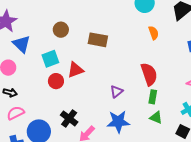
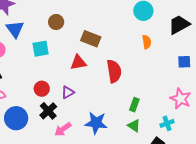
red triangle: (75, 70) -> (78, 62), moved
red semicircle: (149, 74) -> (114, 71), moved
red circle: (56, 81) -> (42, 89), moved
purple triangle: (116, 92) -> (68, 92), moved

